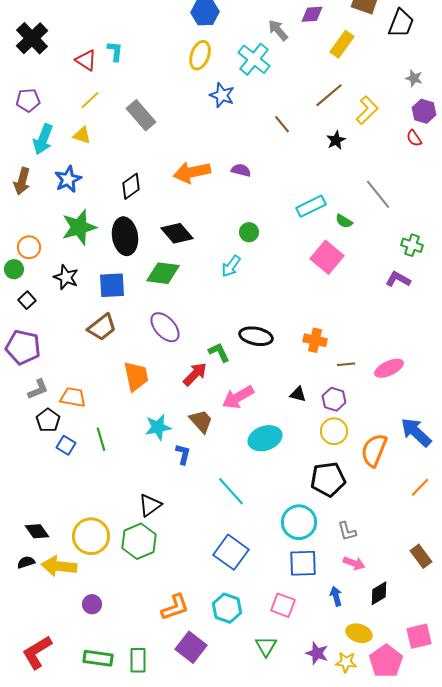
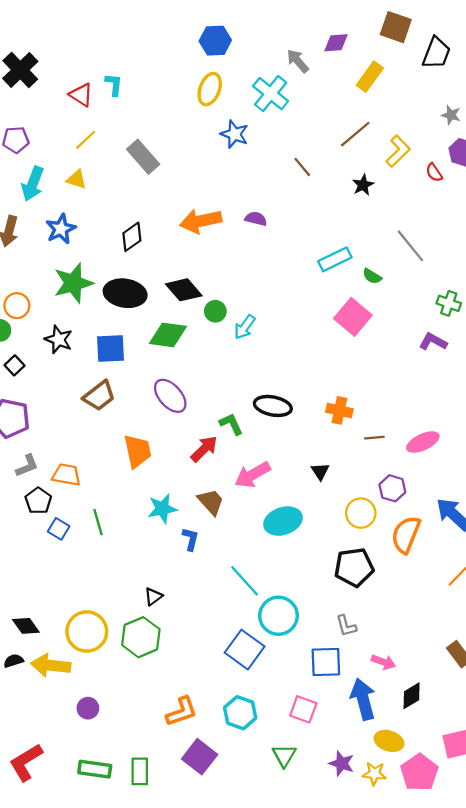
red semicircle: (414, 138) -> (434, 173), moved
green circle: (249, 232) -> (215, 311), moved
black ellipse: (125, 236) -> (125, 293), turned -72
black triangle: (298, 394) -> (320, 471), turned 42
purple hexagon: (334, 399) -> (392, 488), moved
black triangle: (150, 505) -> (153, 597), size x0.7
cyan circle: (299, 522) -> (278, 616), moved
gray L-shape: (347, 531) -> (346, 626), moved
blue arrow: (336, 596) -> (363, 699), size x1.8

